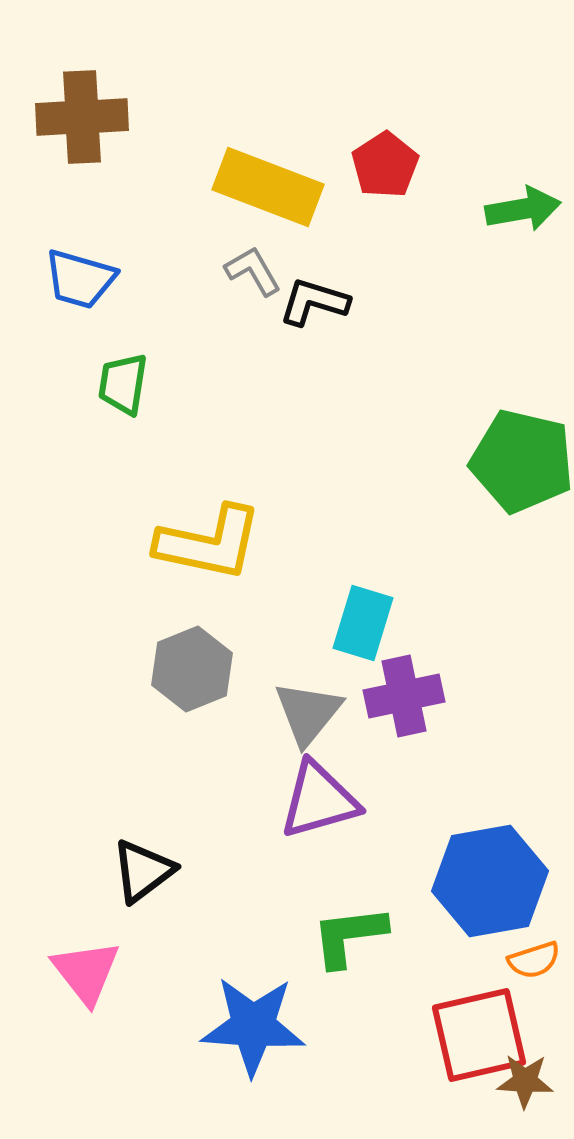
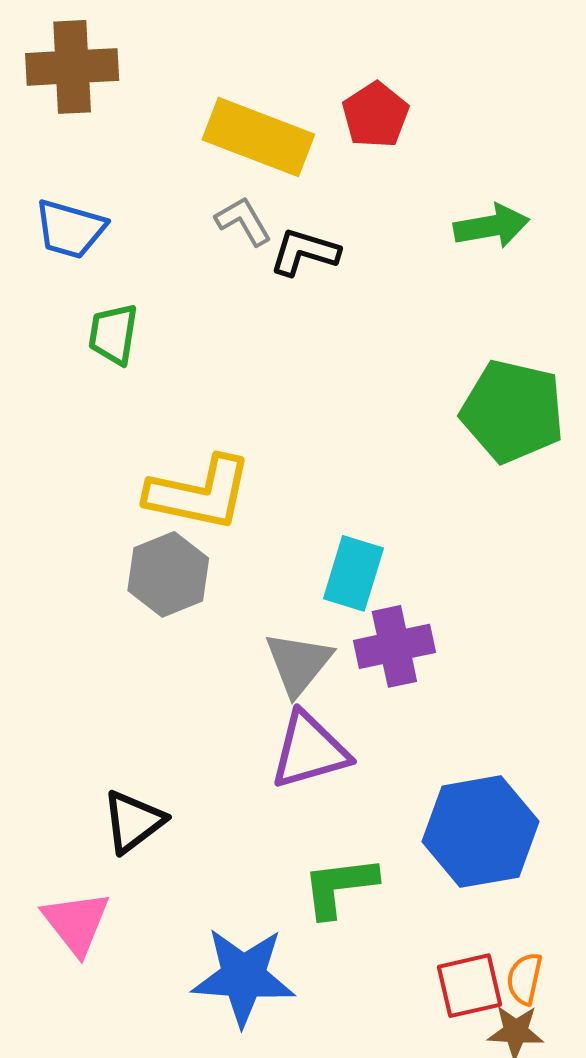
green arrow: (523, 209) -> (492, 226), moved
gray hexagon: (192, 669) -> (168, 574), moved
orange semicircle: (534, 960) -> (525, 979), moved, turned 120
red square: (479, 1035) -> (470, 986), size x0.7

